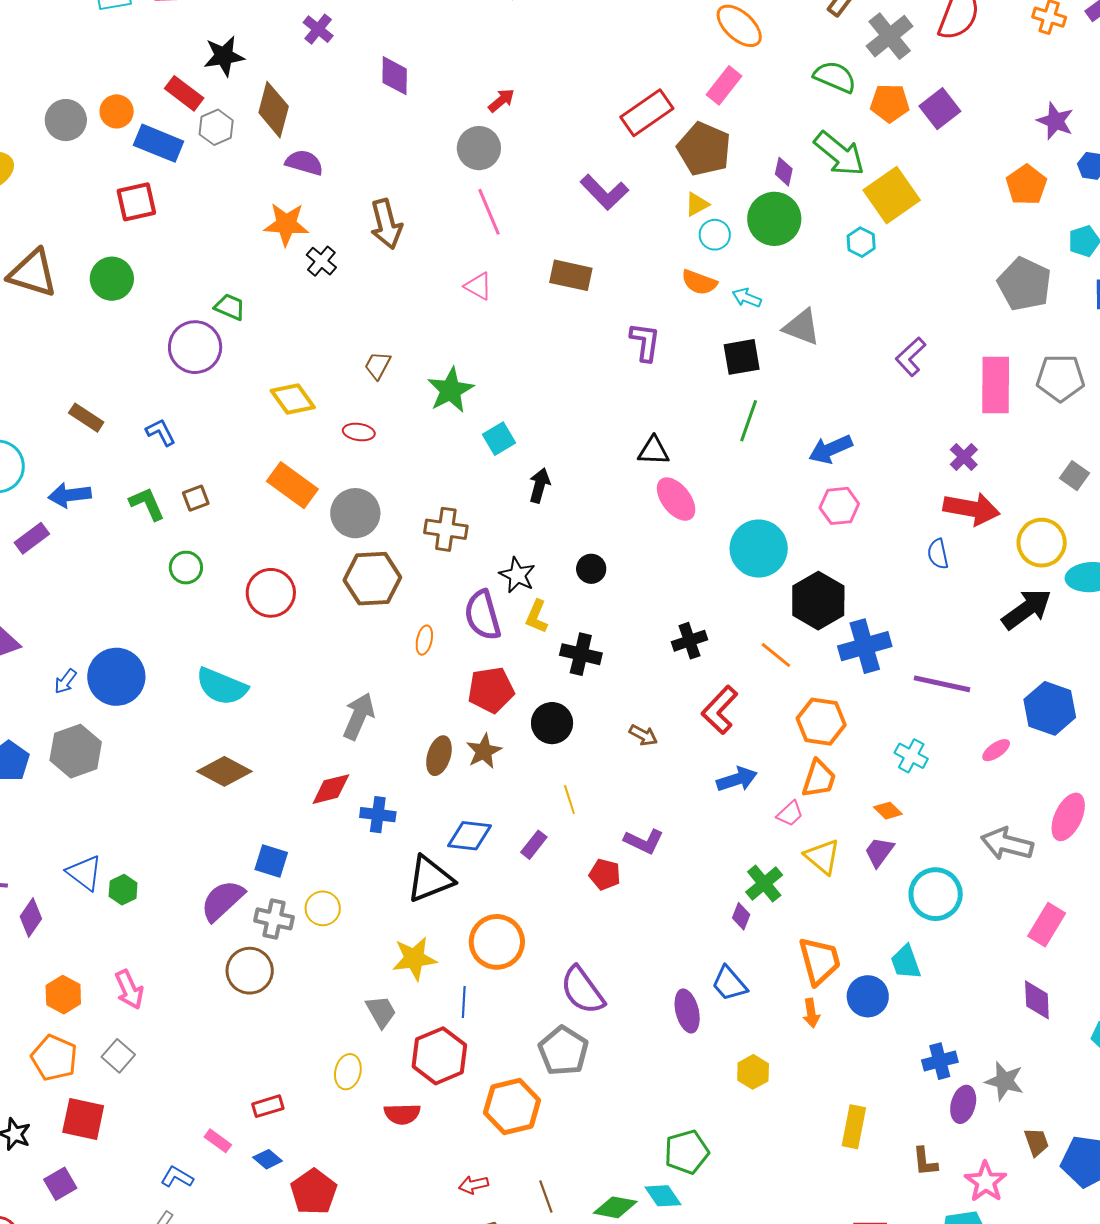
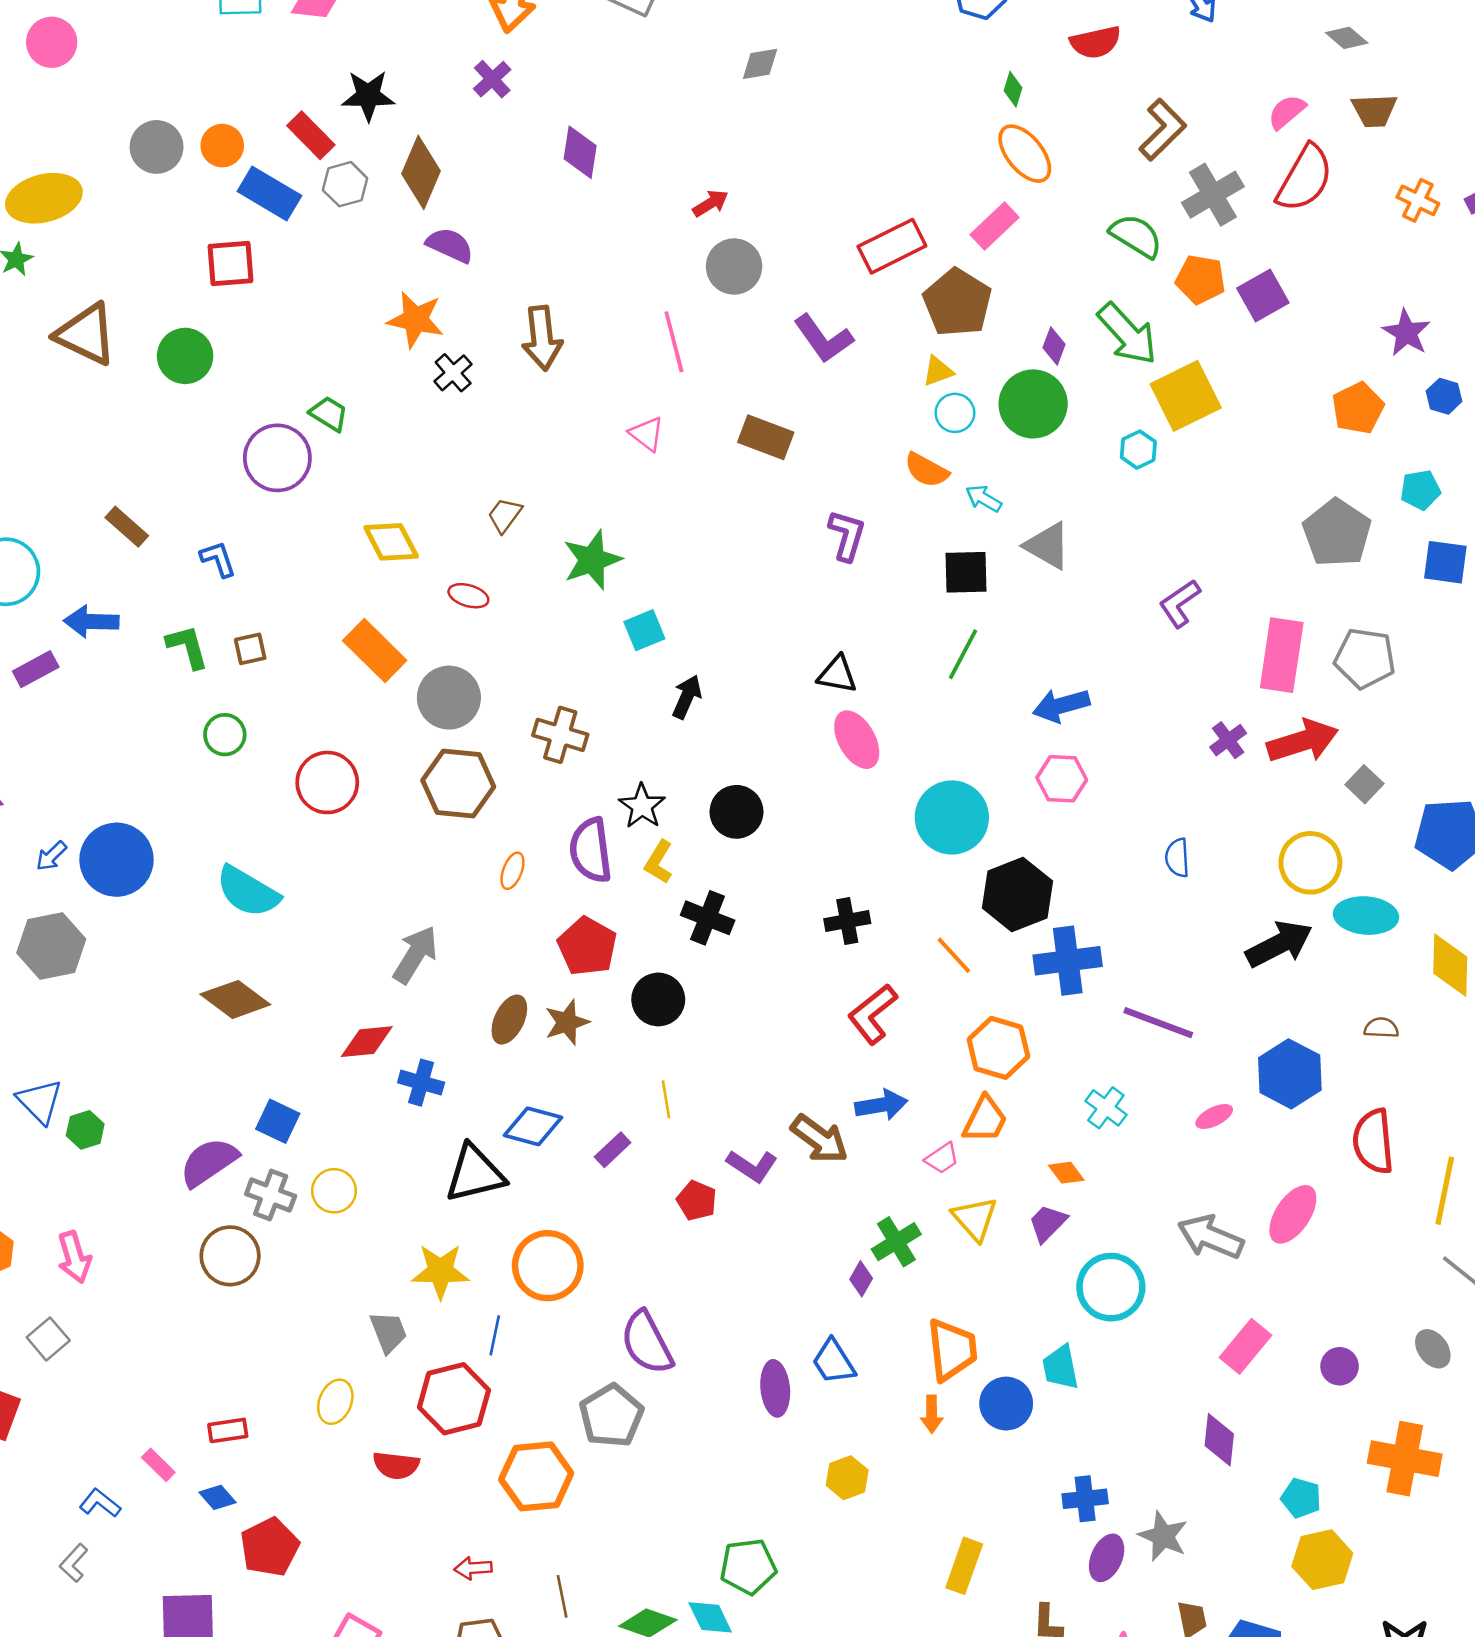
gray circle: (479, 148) -> (734, 266), moved
red arrow: (971, 509) -> (1303, 741), moved, turned -36
black circle: (591, 569) -> (737, 812), size x1.4
red pentagon: (491, 690) -> (587, 946), turned 30
brown arrow: (643, 735) -> (819, 1139), moved, size x1.6

